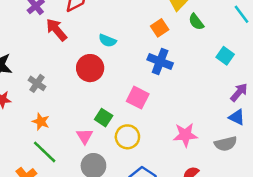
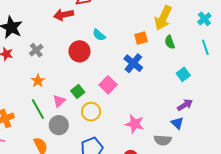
red arrow: (56, 30) -> (64, 15), turned -78
orange star: (41, 122) -> (38, 81), moved
green line: (45, 152) -> (38, 109), moved

